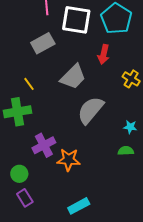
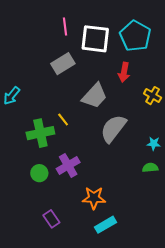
yellow line: (29, 84) -> (63, 120), moved
orange star: (69, 160) -> (94, 198), moved
green circle: (19, 174) -> (39, 173), moved

